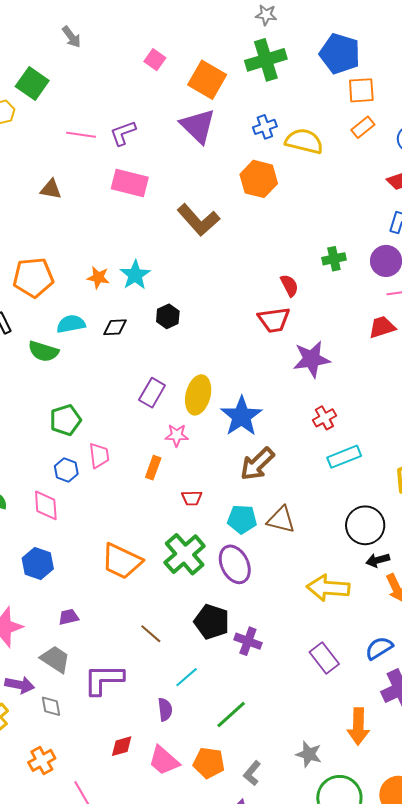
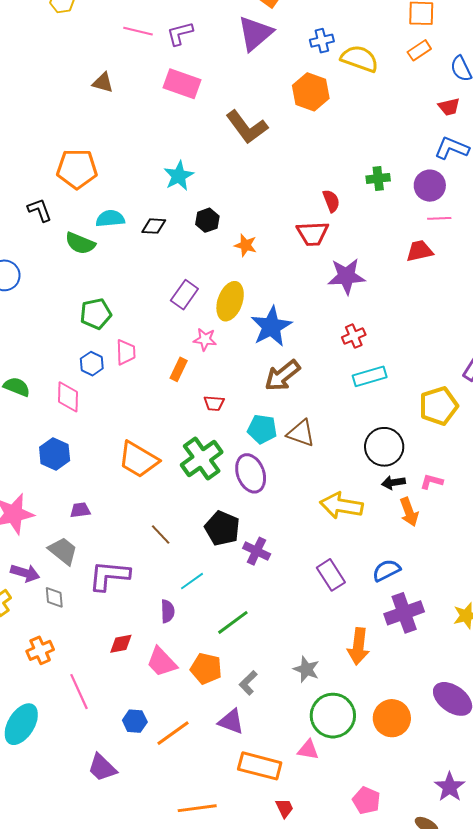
purple triangle: (198, 126) -> (255, 33), turned 30
orange star: (98, 277) -> (246, 245), moved

